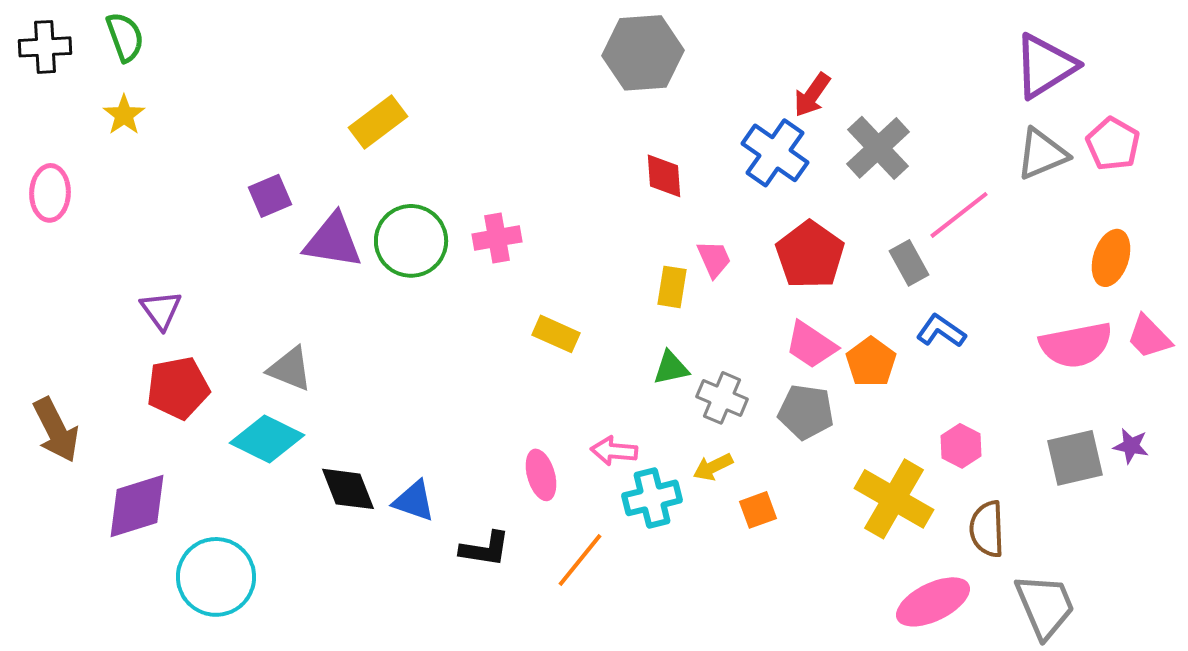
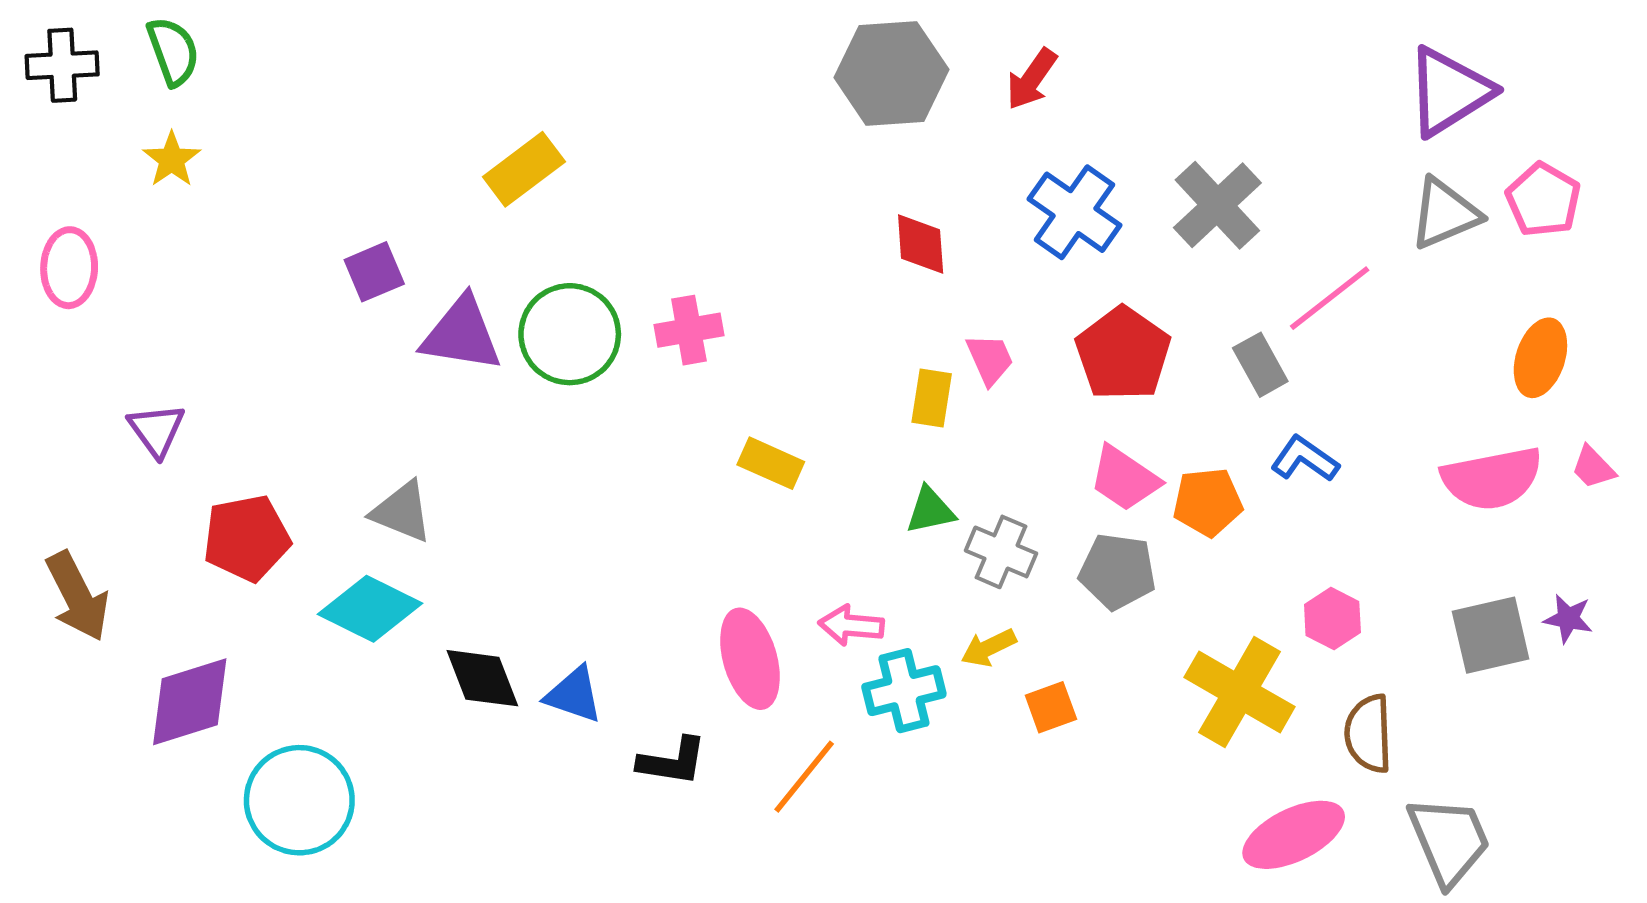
red arrow: (812, 95) -> (1032, 79), moved
purple triangle: (161, 310) -> (156, 430), moved
pink trapezoid: (1149, 337) -> (1593, 467), size x0.7
orange pentagon: (871, 362) -> (1208, 502), turned 30
pink ellipse: (541, 475) -> (750, 659), size x1.4

